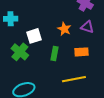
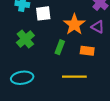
orange star: (64, 29) -> (74, 24), size x1.5
white square: (34, 36) -> (43, 13), moved

